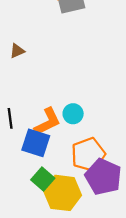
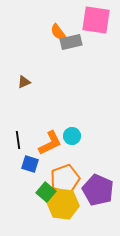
blue square: (36, 143) -> (30, 164), moved, size x0.7
orange pentagon: (88, 155) -> (65, 179), moved

